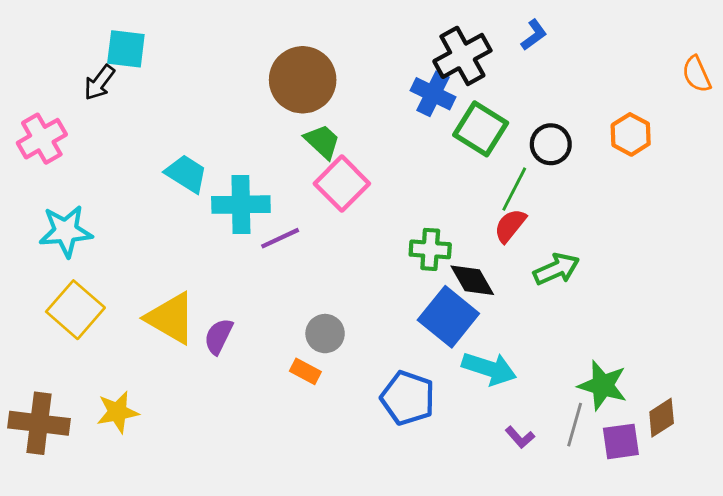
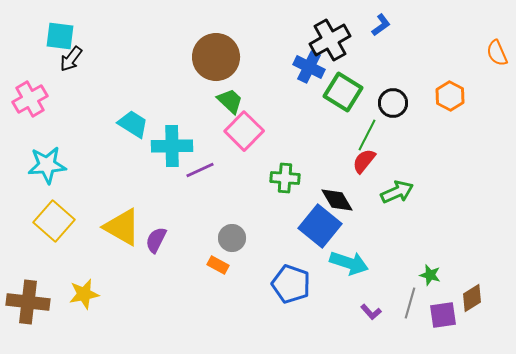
cyan square: (126, 49) -> (60, 36), moved
green cross: (430, 249) -> (285, 178), moved
green star: (603, 385) -> (430, 275), size x0.6

